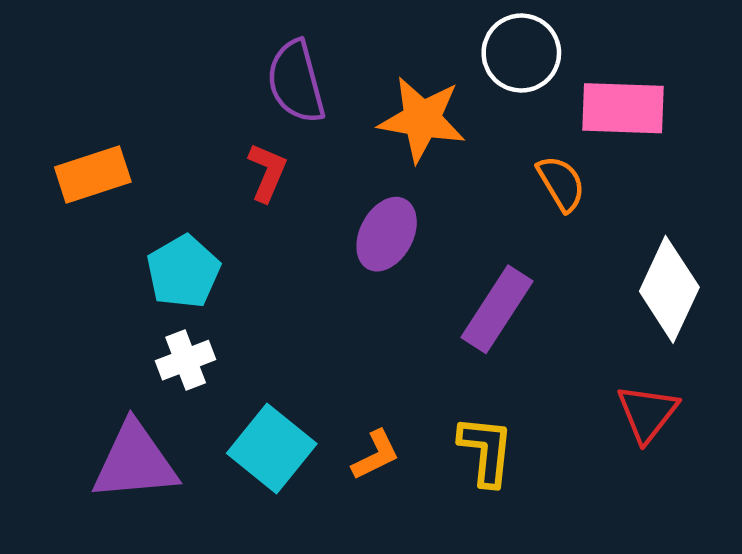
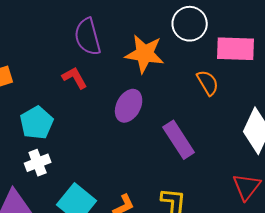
red L-shape: (267, 172) -> (75, 78), turned -52
purple rectangle: (497, 309) -> (179, 140), turned -66

